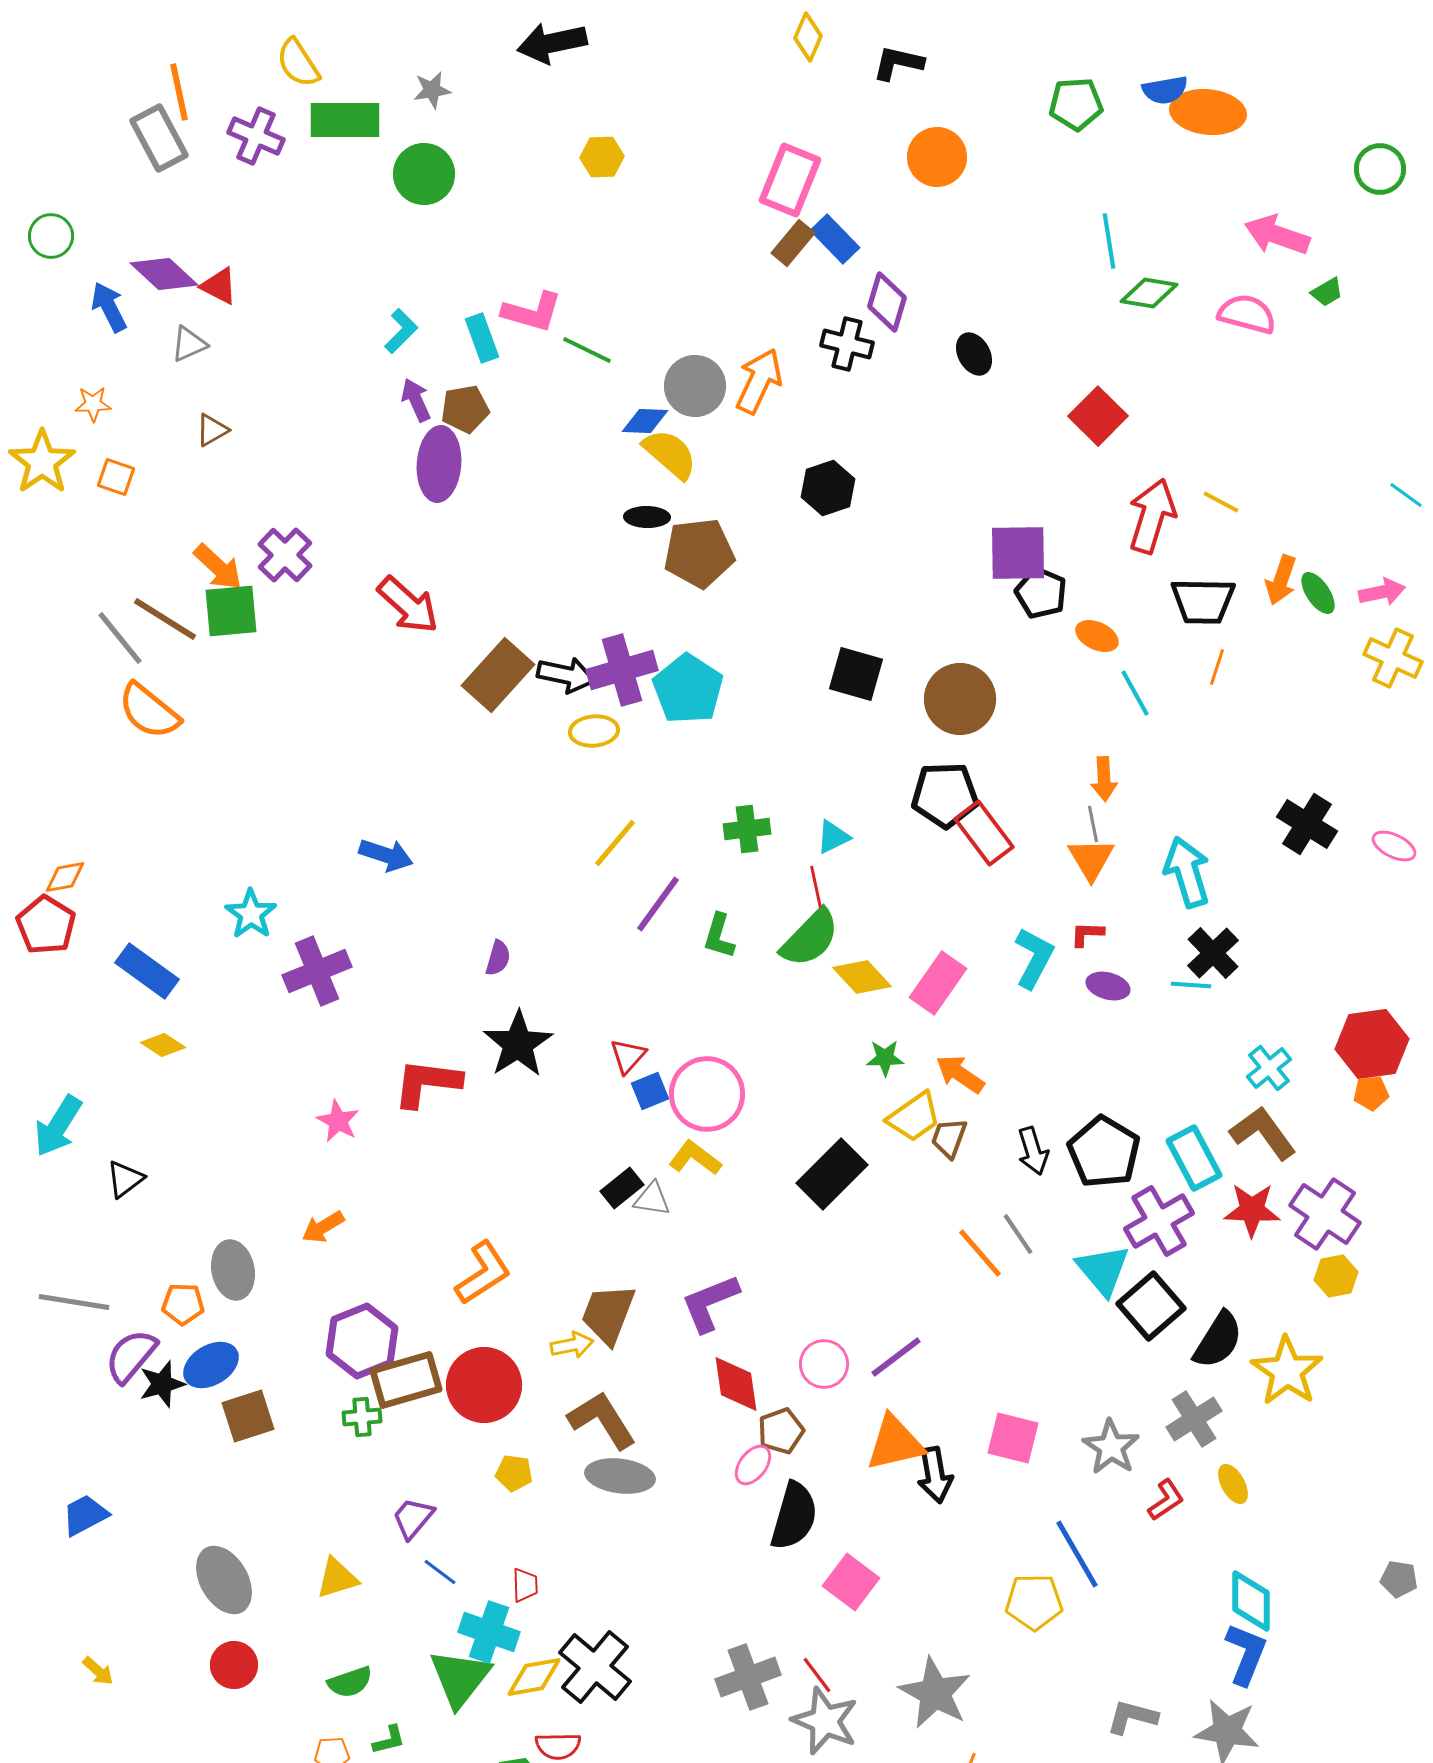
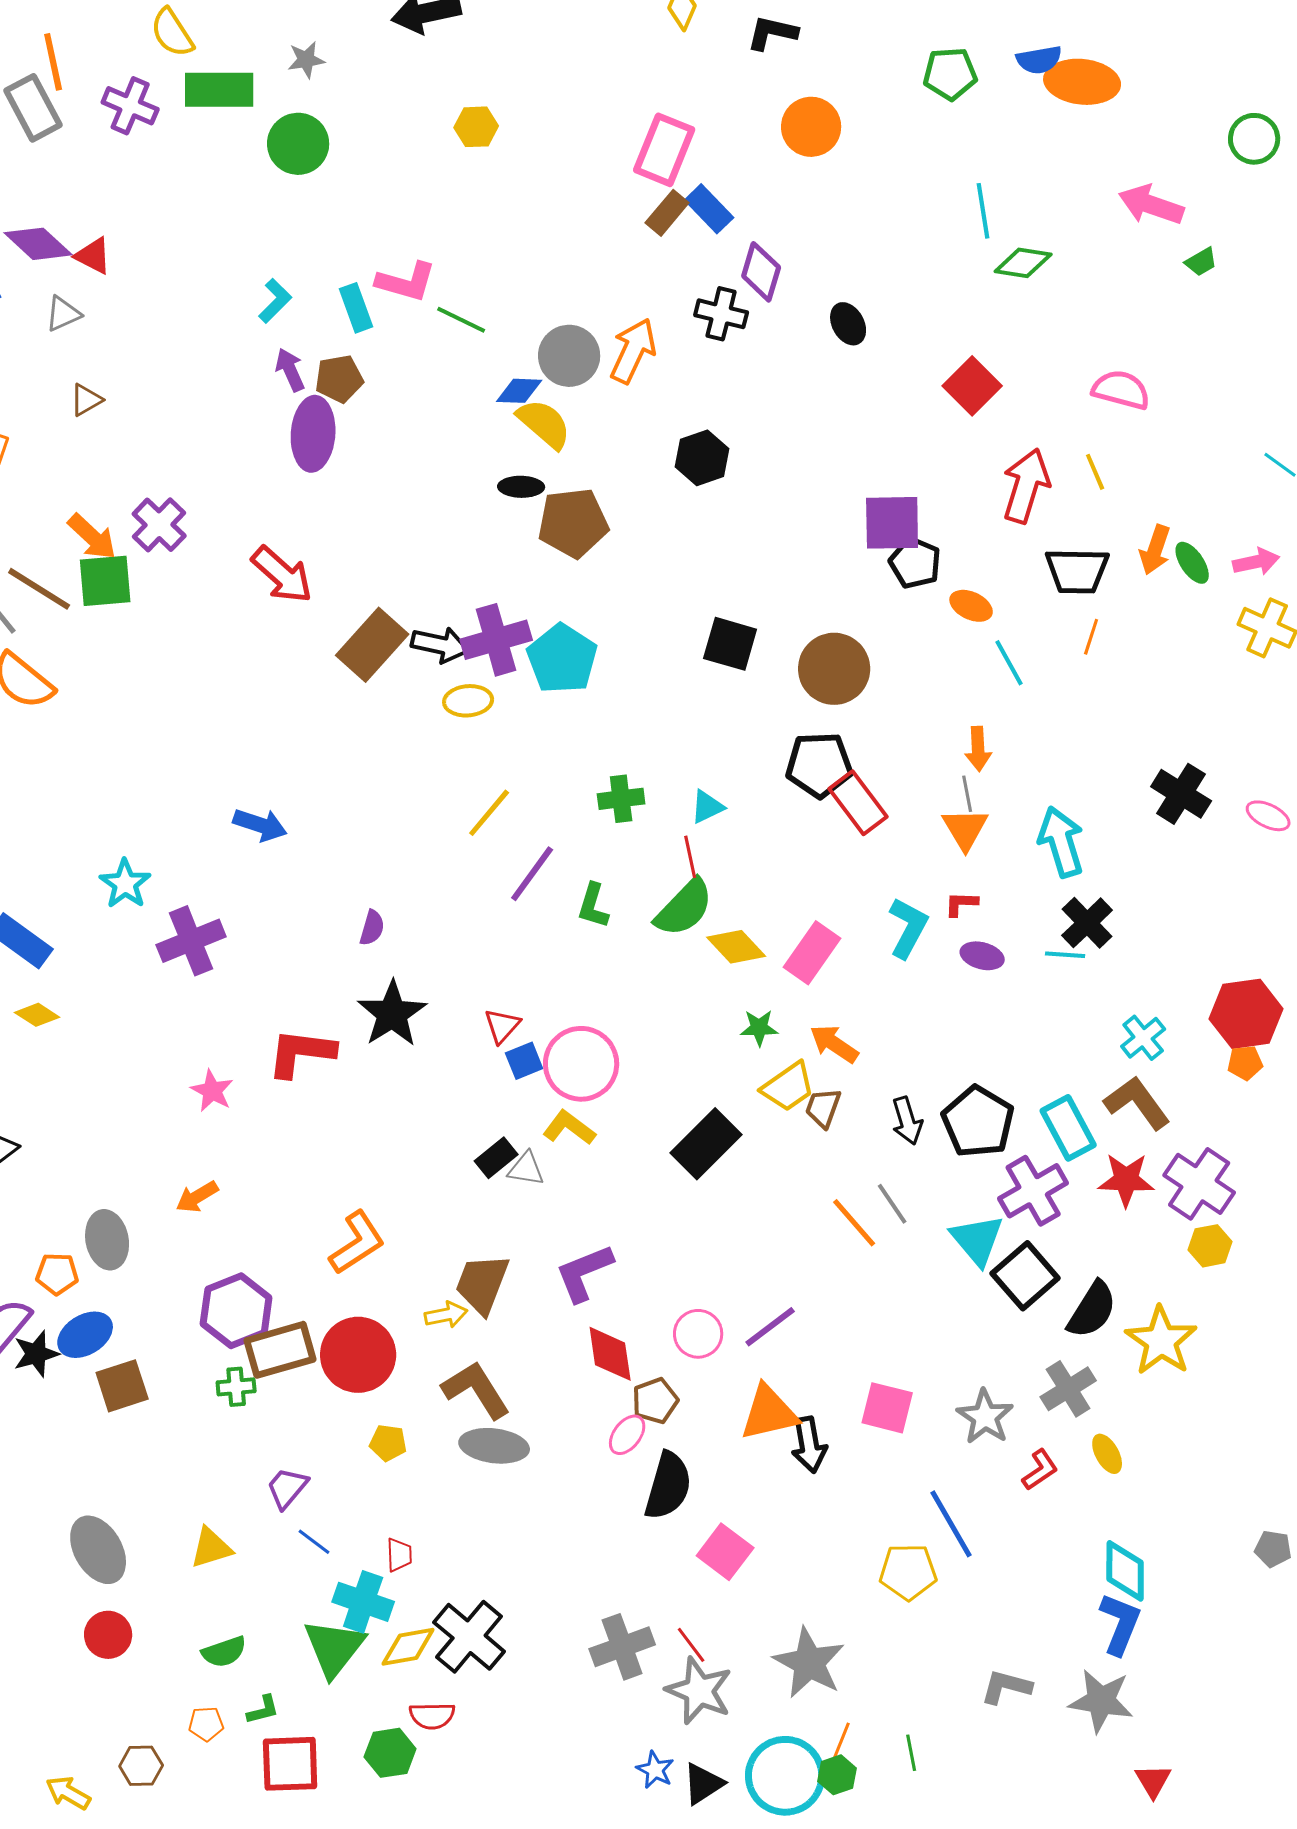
pink semicircle: (1247, 314) -> (1121, 390), moved
yellow line: (1221, 502) -> (1095, 472), turned 39

